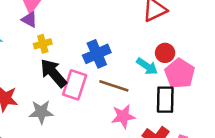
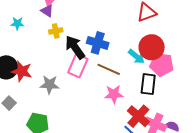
red circle: (165, 53) -> (152, 47), size x1.6
blue cross: (97, 54) -> (98, 43), turned 35
black arrow: (53, 73) -> (75, 47), moved
pink pentagon: (180, 73) -> (162, 65), turned -30

